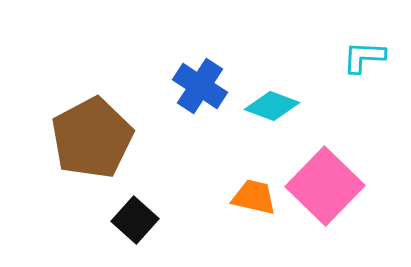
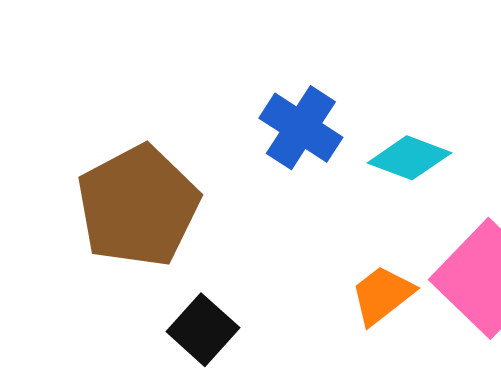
orange trapezoid: (254, 197) -> (382, 295), turned -51

